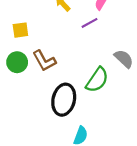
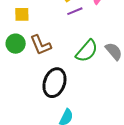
purple line: (89, 23) -> (75, 11), moved
green semicircle: (97, 80) -> (87, 51), moved

